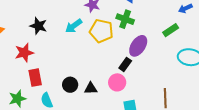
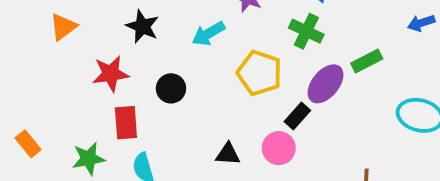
green rectangle: (171, 30) -> (367, 61), moved
yellow pentagon: (101, 31) -> (259, 73), moved
black circle: (70, 85) -> (171, 88), moved

